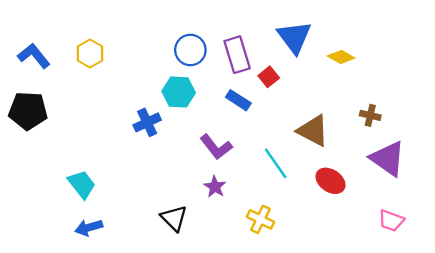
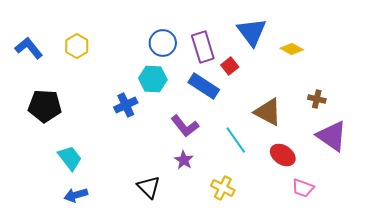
blue rectangle: (238, 100) -> (204, 86), size x1.4
black pentagon: (28, 111) -> (45, 106), moved
pink trapezoid: (391, 221) -> (303, 188), moved

